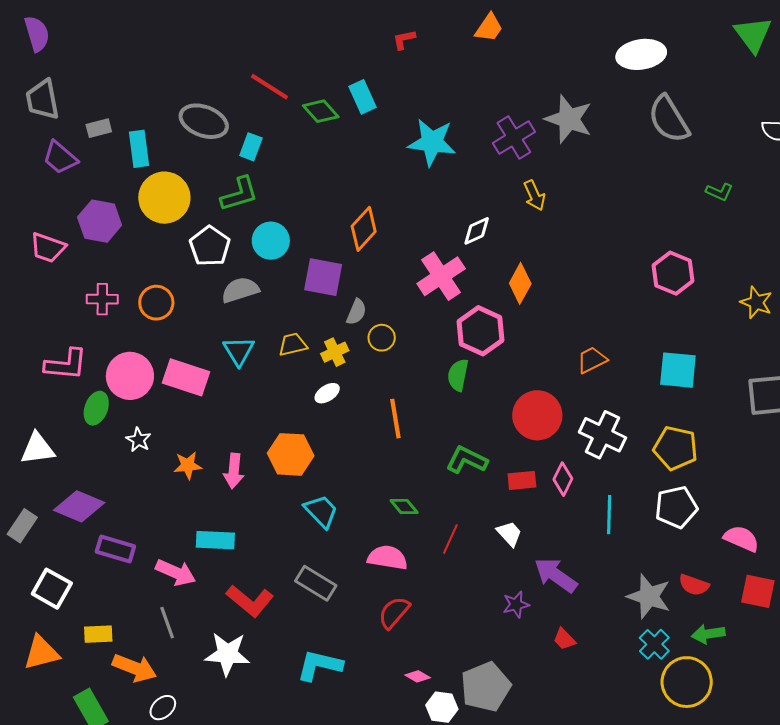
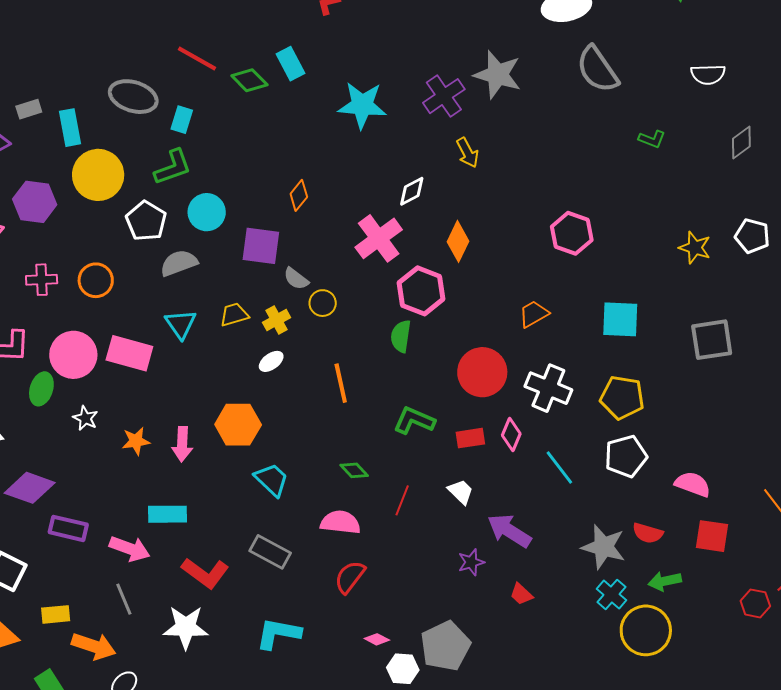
orange diamond: (364, 229) -> (299, 195), size x0.7
pink hexagon: (673, 273) -> (572, 233), moved
gray semicircle: (356, 312) -> (296, 279), turned 108
cyan line: (609, 515) -> (559, 468), turned -36

